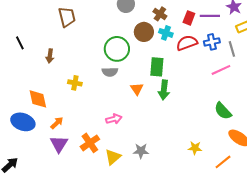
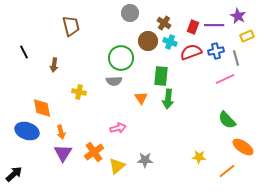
orange arrow: (57, 123) -> (61, 132), turned 120

